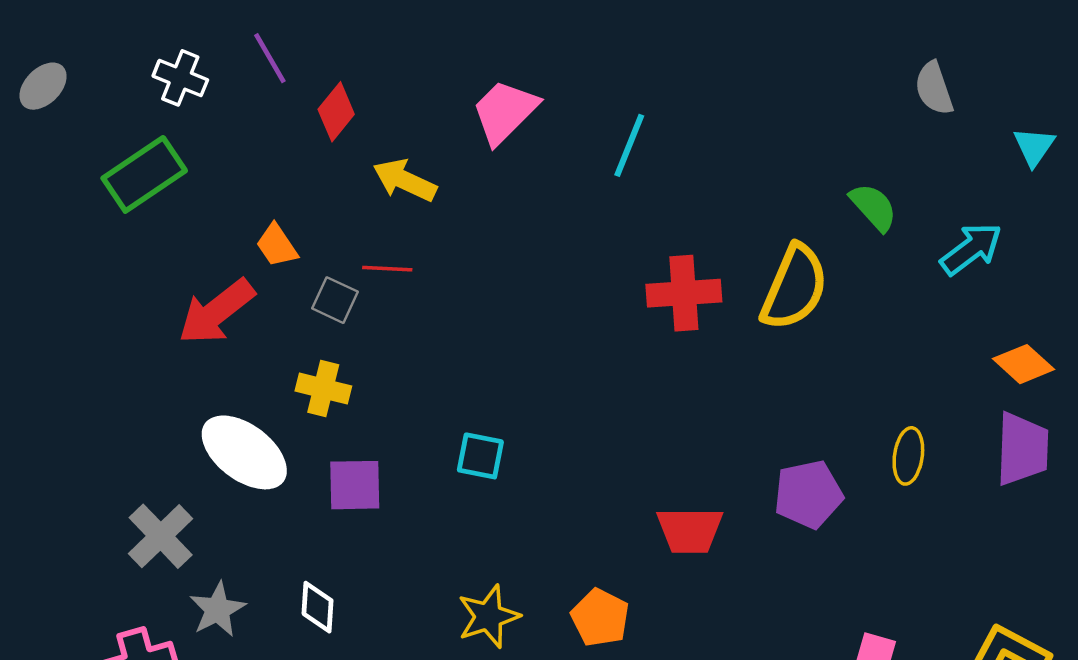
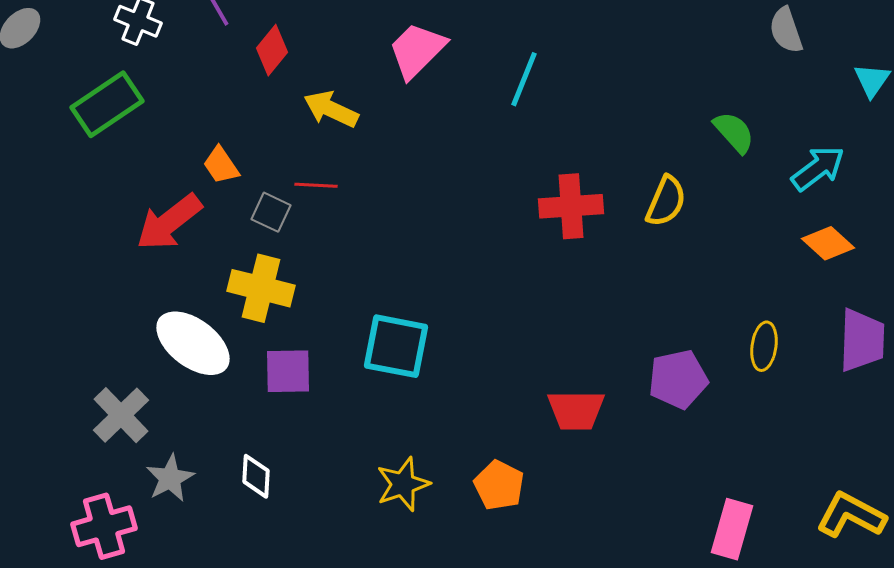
yellow semicircle: (794, 287) -> (666, 201), size x0.7
orange diamond: (1024, 364) -> (828, 243), moved
yellow cross: (323, 388) -> (261, 288), size x1.4
cyan square: (480, 456) -> (396, 346), size x1.6

